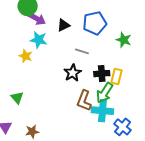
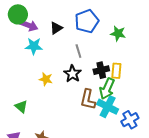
gray line: (82, 51) -> (78, 51), turned 64
yellow star: (26, 56) -> (46, 79), moved
cyan cross: (102, 111) -> (108, 107), turned 30
blue cross: (123, 127) -> (130, 120), turned 30

